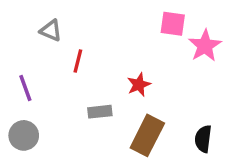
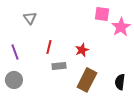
gray triangle: (51, 30) -> (30, 18), turned 32
red line: (78, 61) -> (49, 47), moved

